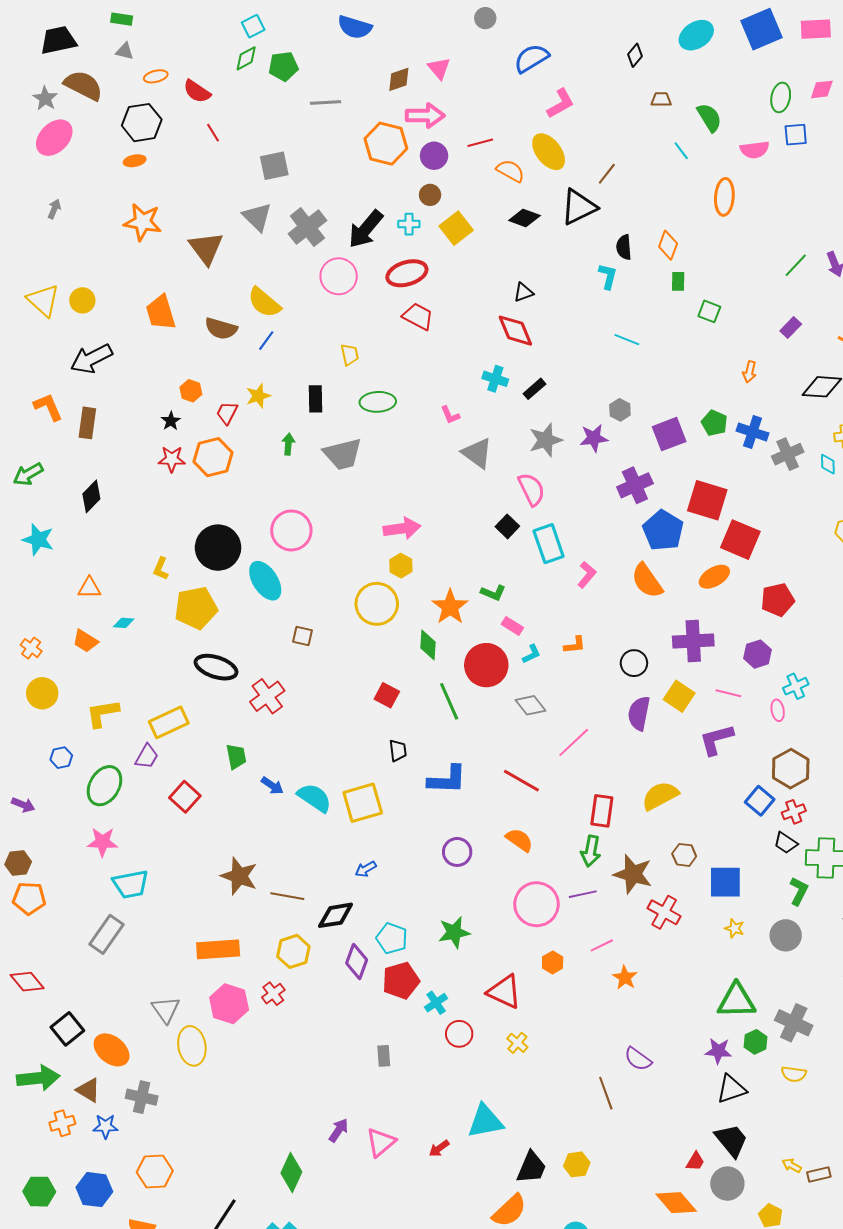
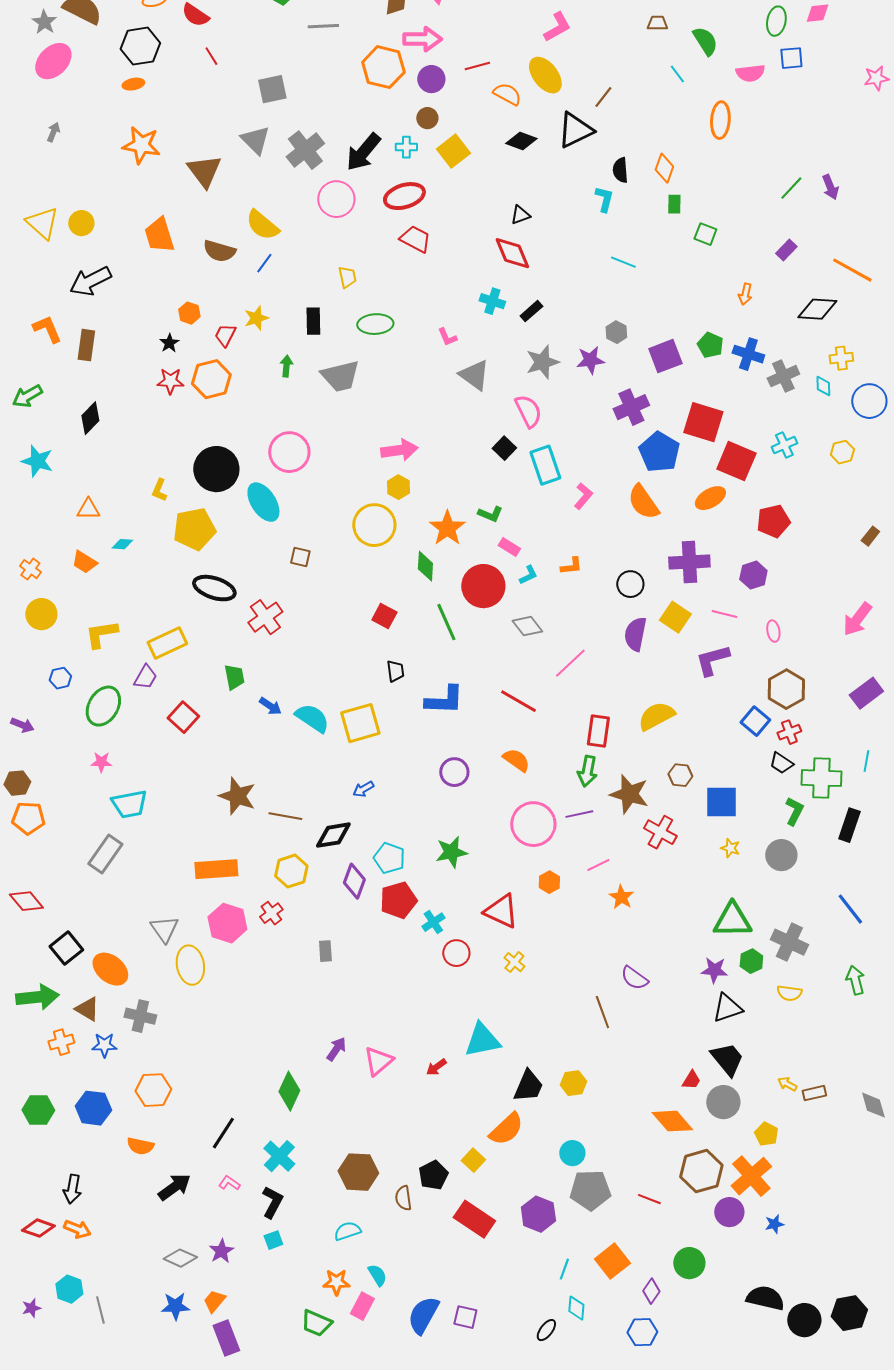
cyan cross: (796, 686) -> (784, 445), moved
pink star: (102, 842) -> (101, 762), size x0.7
gray rectangle: (384, 1056) -> (325, 951), moved

